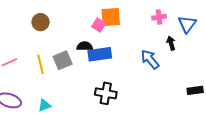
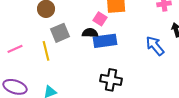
pink square: (99, 25) -> (100, 19), moved
gray square: (63, 60) -> (60, 33), moved

